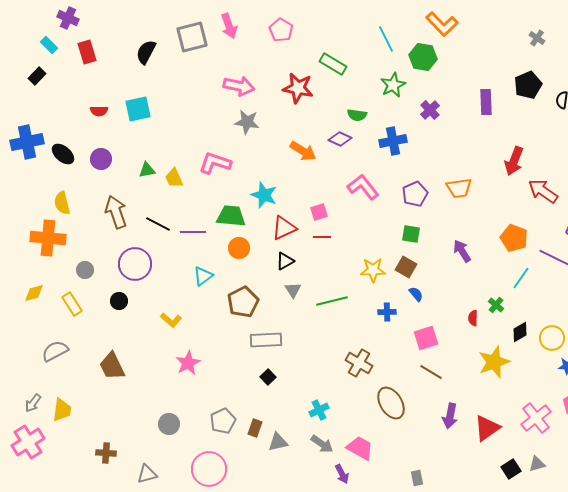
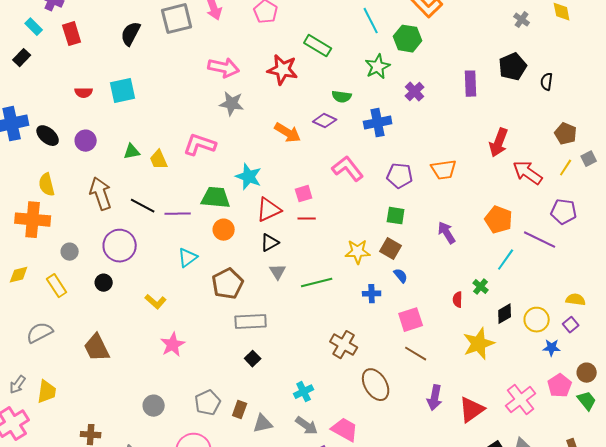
purple pentagon: (415, 194) -> (400, 176), turned 30

